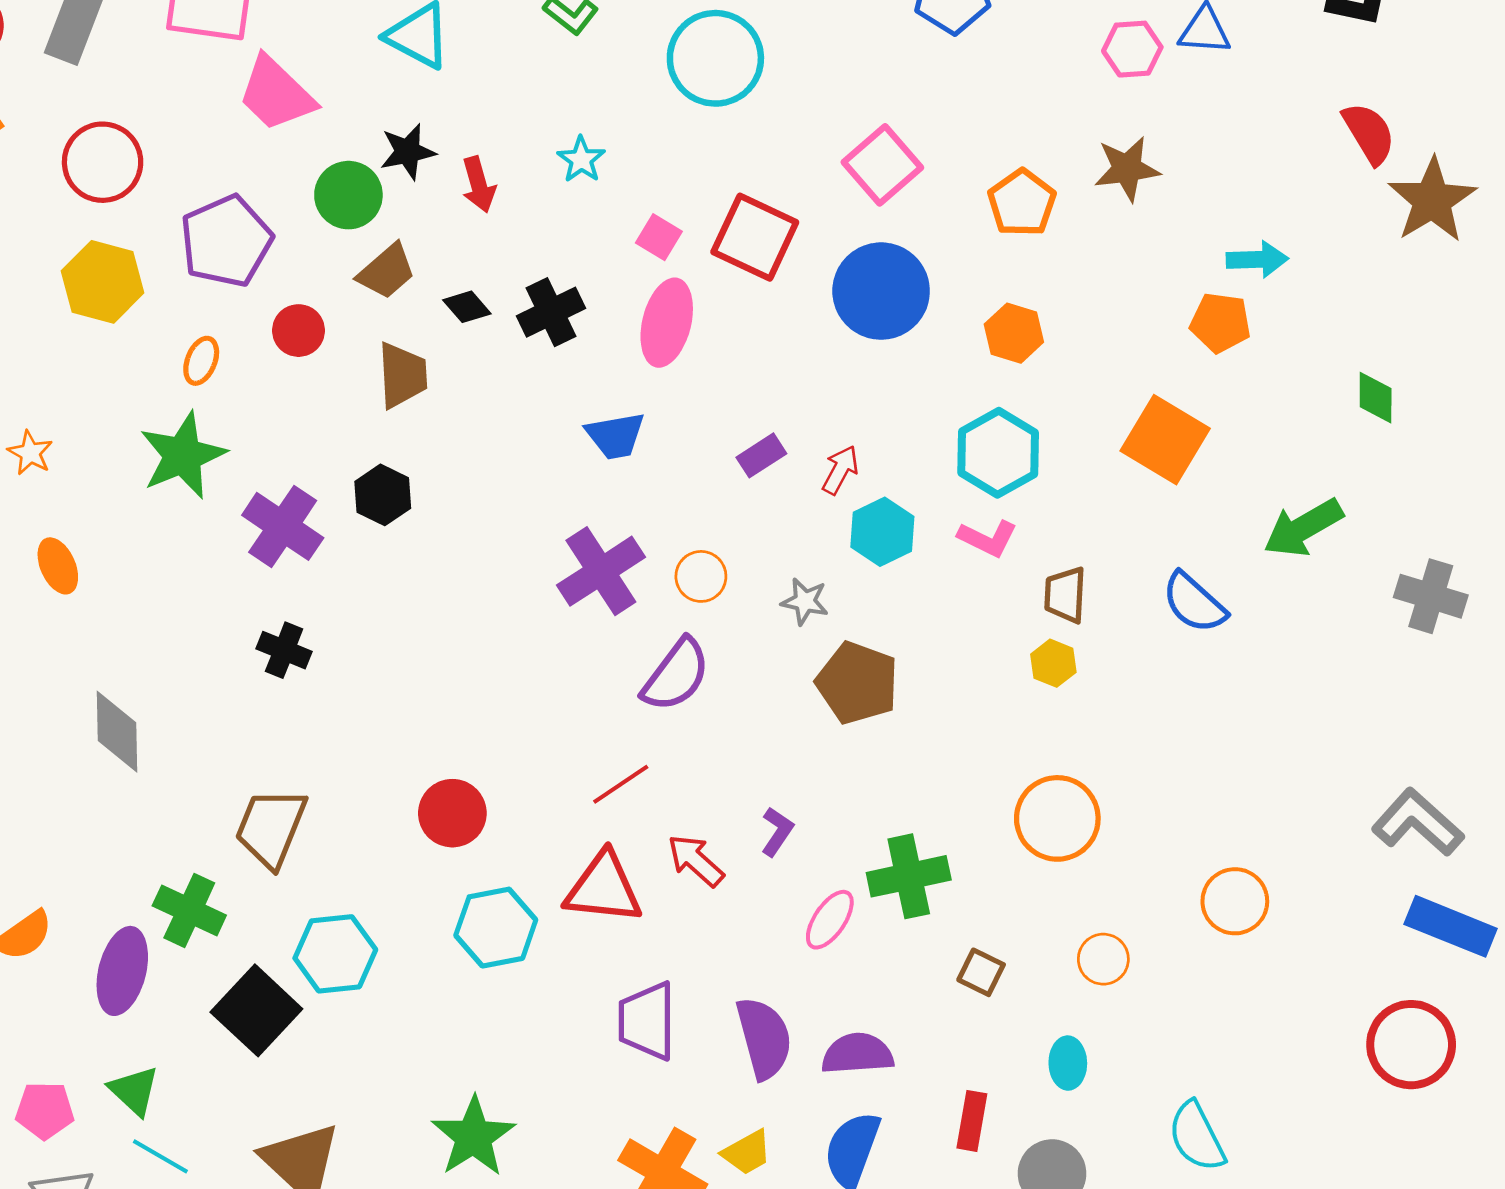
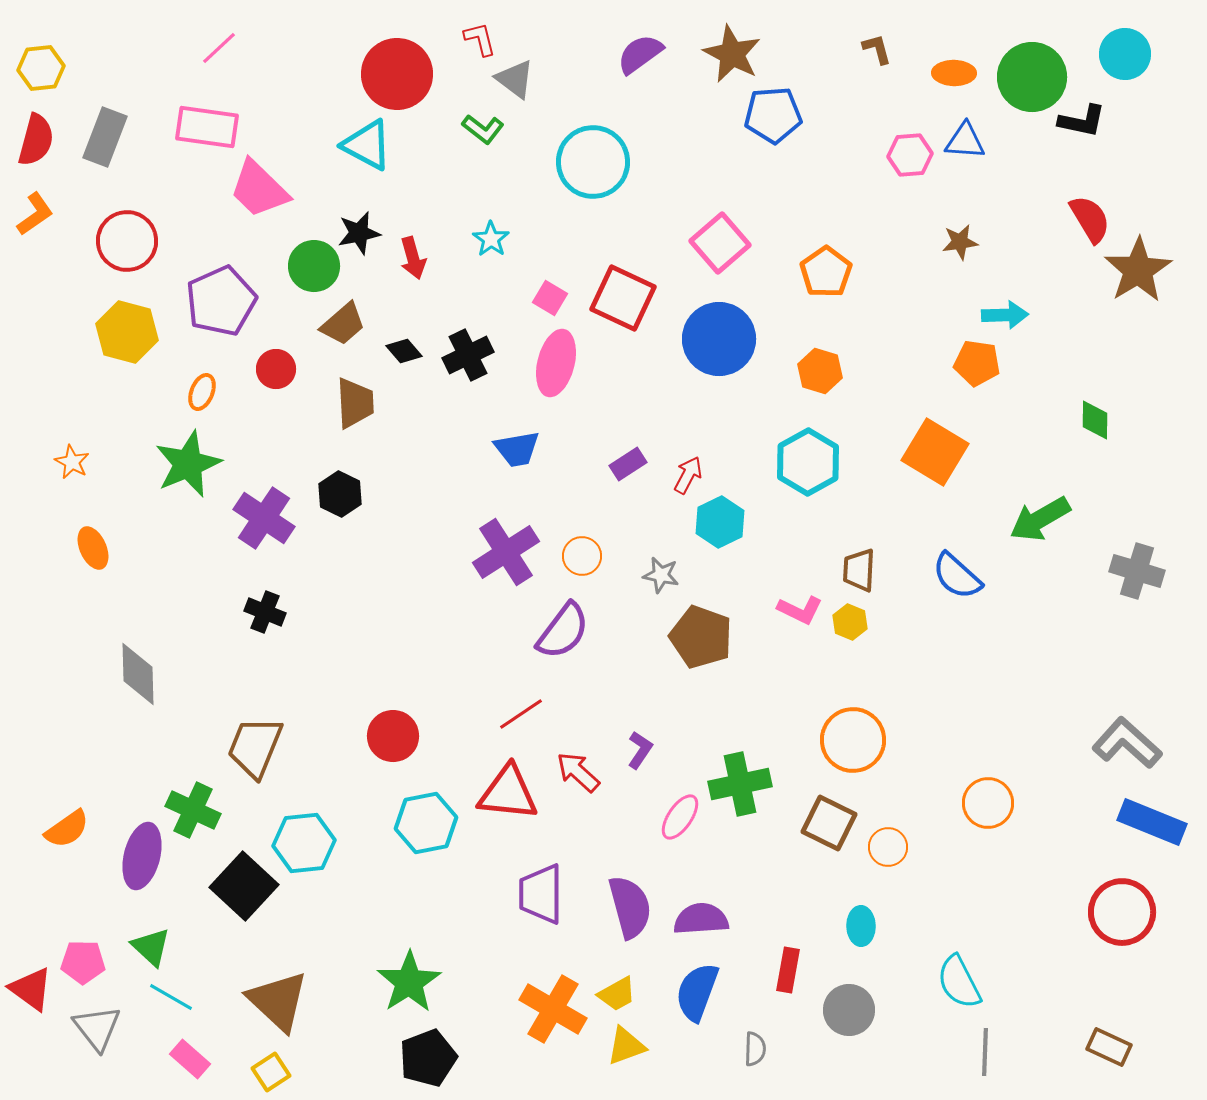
brown star: (1127, 169) -> (960, 242), moved, size x0.7
pink L-shape: (988, 538) -> (800, 610), moved
brown square: (981, 972) -> (829, 823), moved, size x1.5

